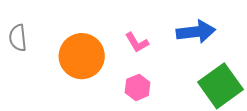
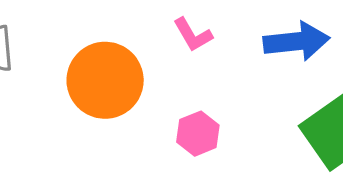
pink L-shape: (137, 42) -> (193, 35), moved

